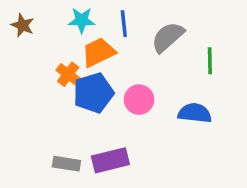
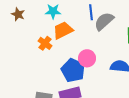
blue line: (124, 24) -> (91, 12), moved
blue pentagon: (93, 93) -> (73, 70), moved, turned -30

